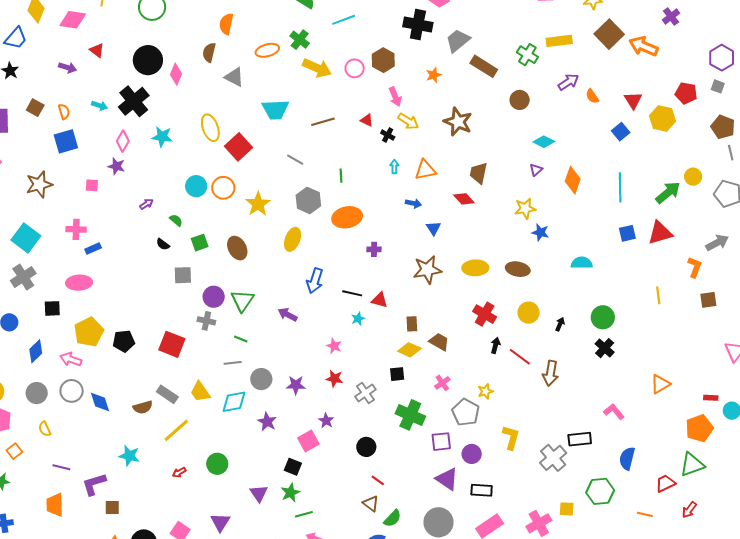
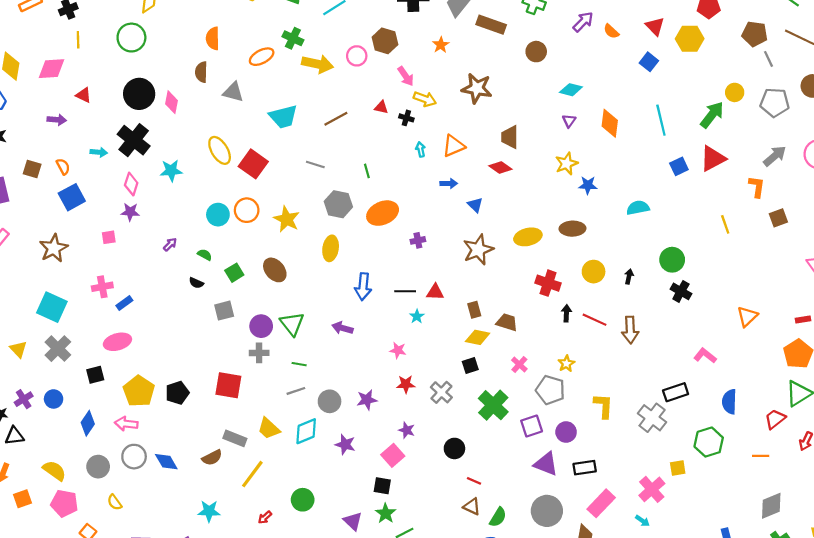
green cross: (410, 415) -> (493, 405), turned 32

